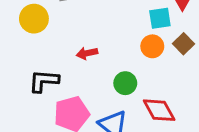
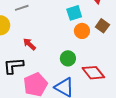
cyan square: (160, 18) -> (74, 13), moved
red arrow: (87, 53) -> (29, 44), moved, turned 64

